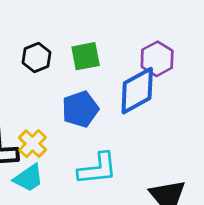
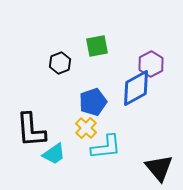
green square: (86, 56) -> (97, 46), moved
yellow cross: (33, 144) -> (86, 128), moved

